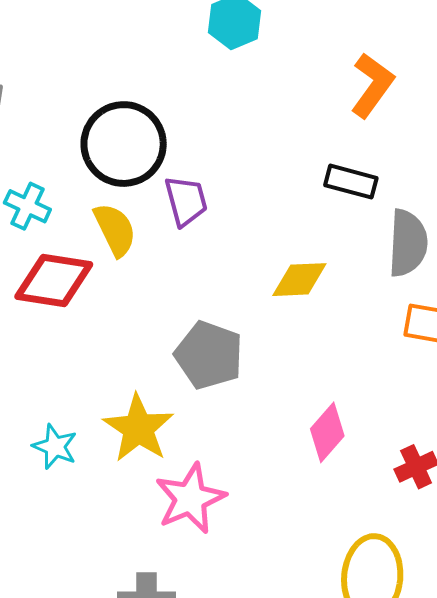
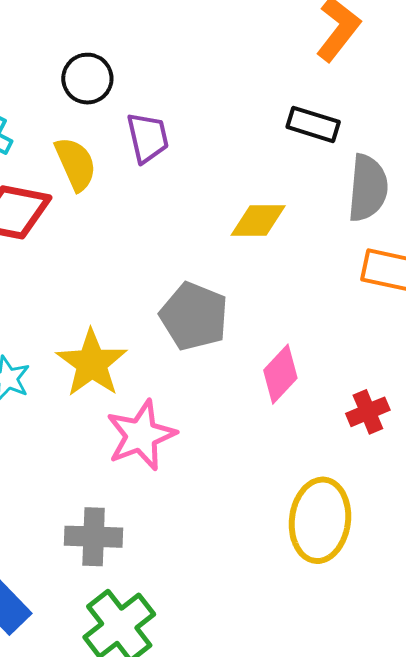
black circle: (124, 144) -> (87, 79), size x0.6
gray pentagon: (209, 355) -> (194, 316), moved

